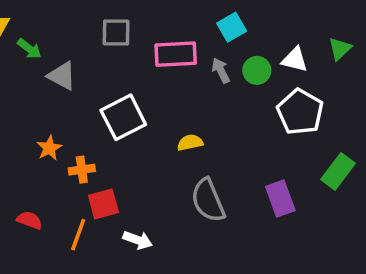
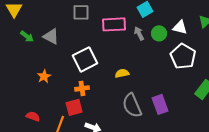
green arrow: (29, 49) -> (27, 36), moved
orange cross: (82, 170) -> (82, 88), moved
purple rectangle: (280, 199) -> (160, 104), moved

